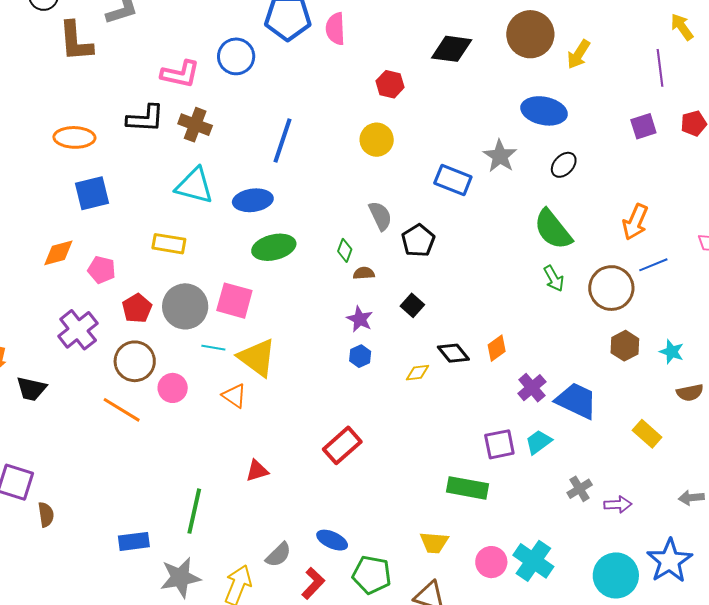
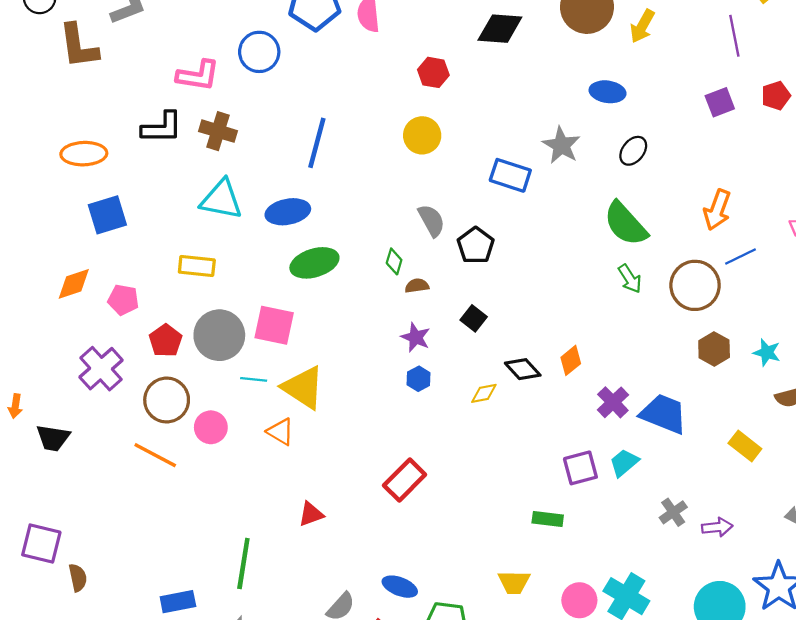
blue ellipse: (544, 111) -> (608, 92), size x0.7
green rectangle: (467, 488) -> (548, 519), size x0.7

